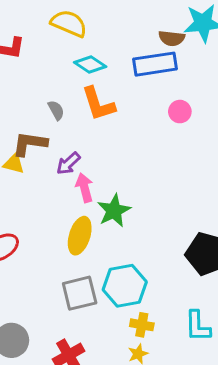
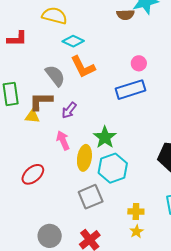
blue rectangle: (155, 64) -> (131, 90), moved
gray semicircle: (56, 110) -> (55, 76), size x1.6
pink arrow: (84, 188) -> (63, 140), moved
cyan hexagon: (125, 286) -> (113, 168), moved

